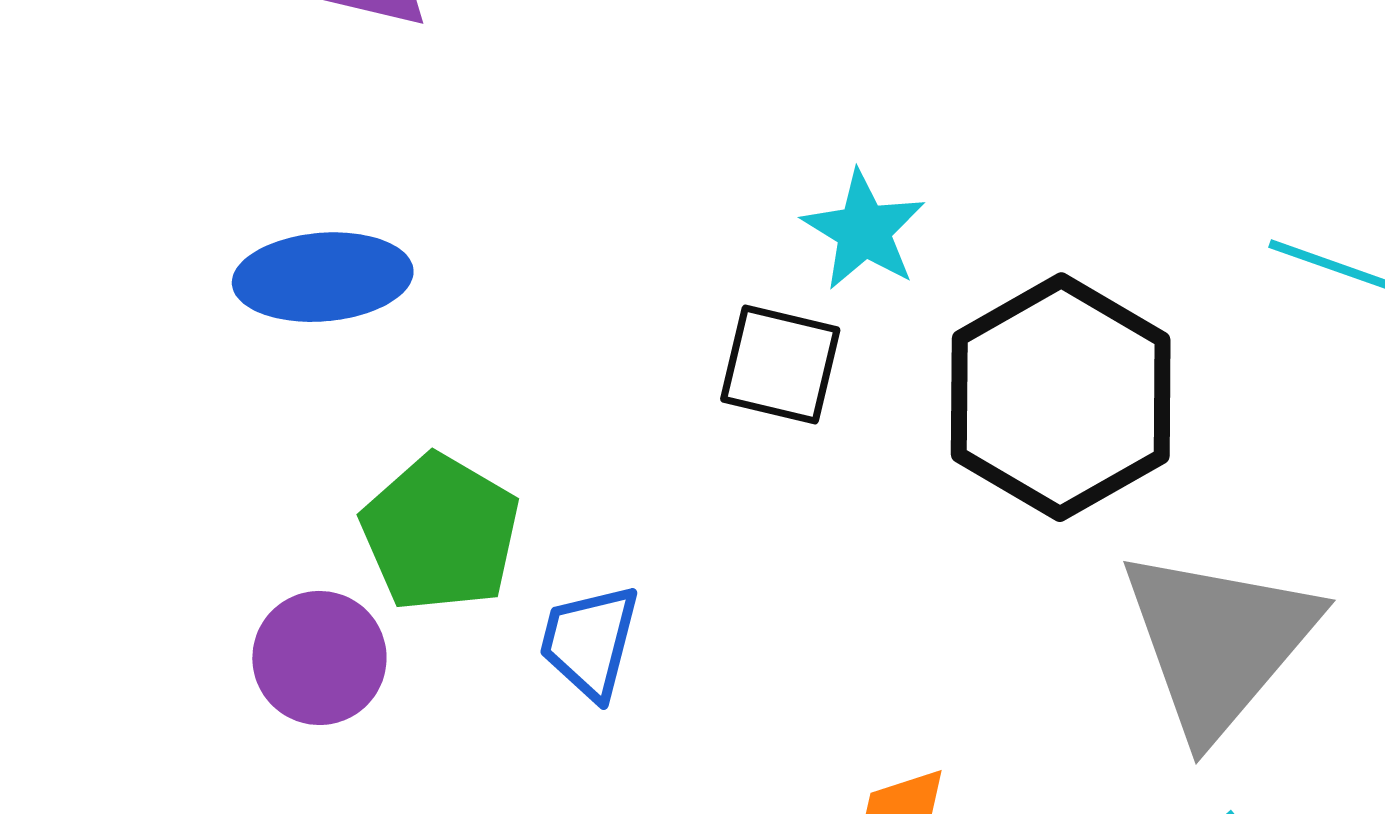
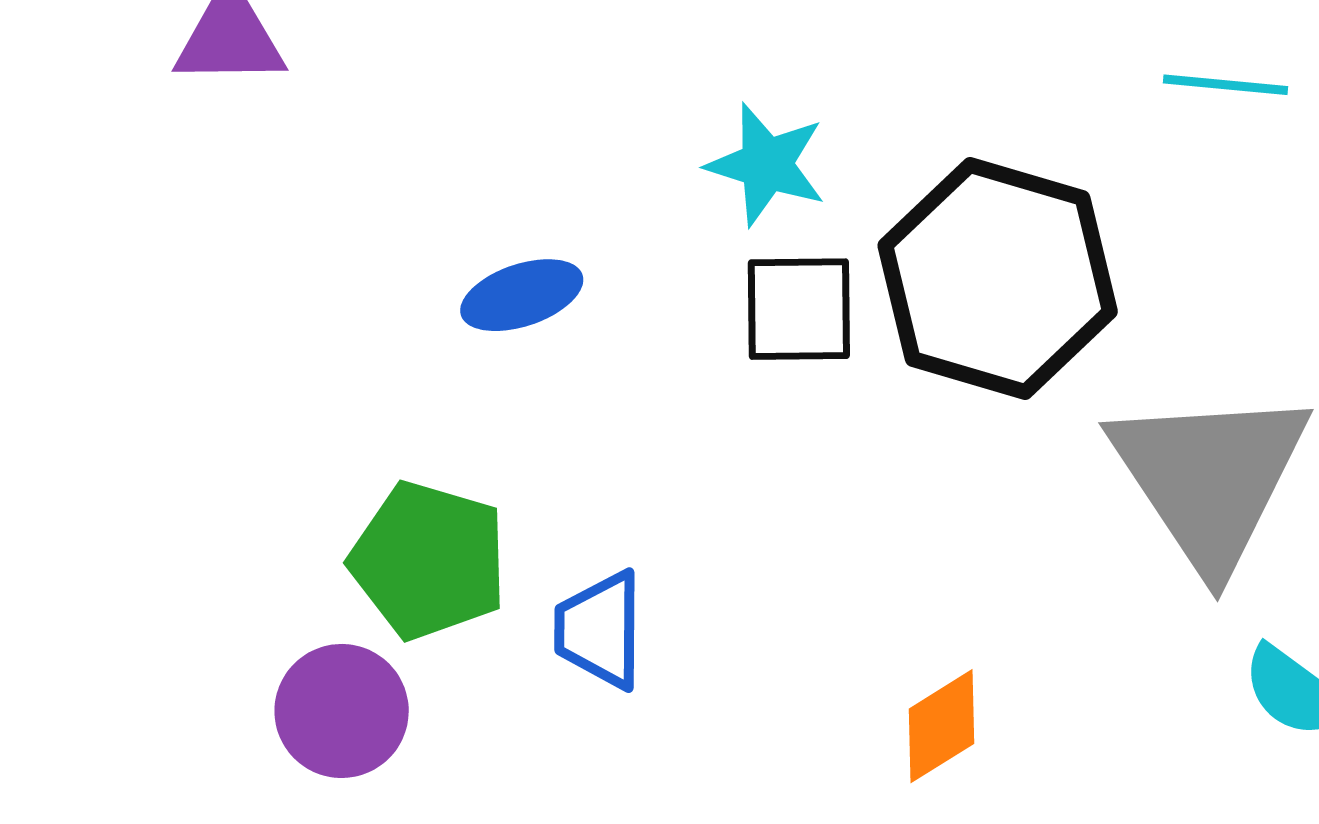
blue ellipse: (323, 277) -> (522, 295), moved, size x0.7
black square: (780, 364) -> (799, 309), moved

